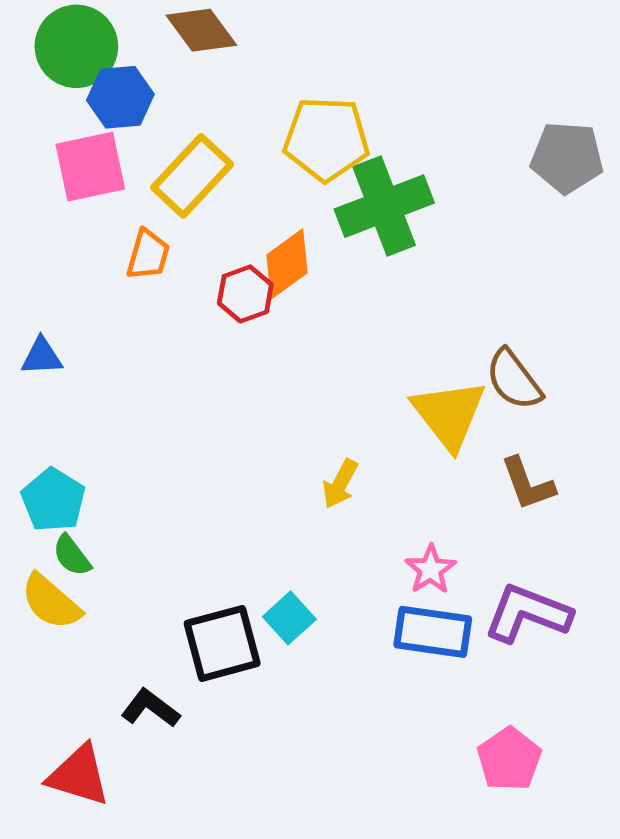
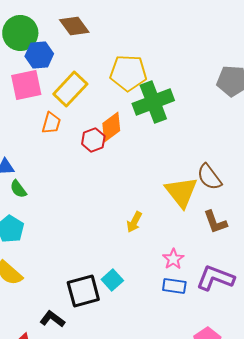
green semicircle: (72, 555) -> (18, 189), moved
blue rectangle: (433, 632) -> (174, 286), size x0.7

